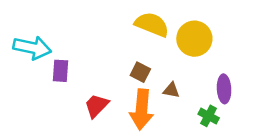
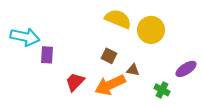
purple ellipse: (224, 89) -> (186, 69), moved, turned 60
orange arrow: (142, 109) -> (110, 85), turned 60

